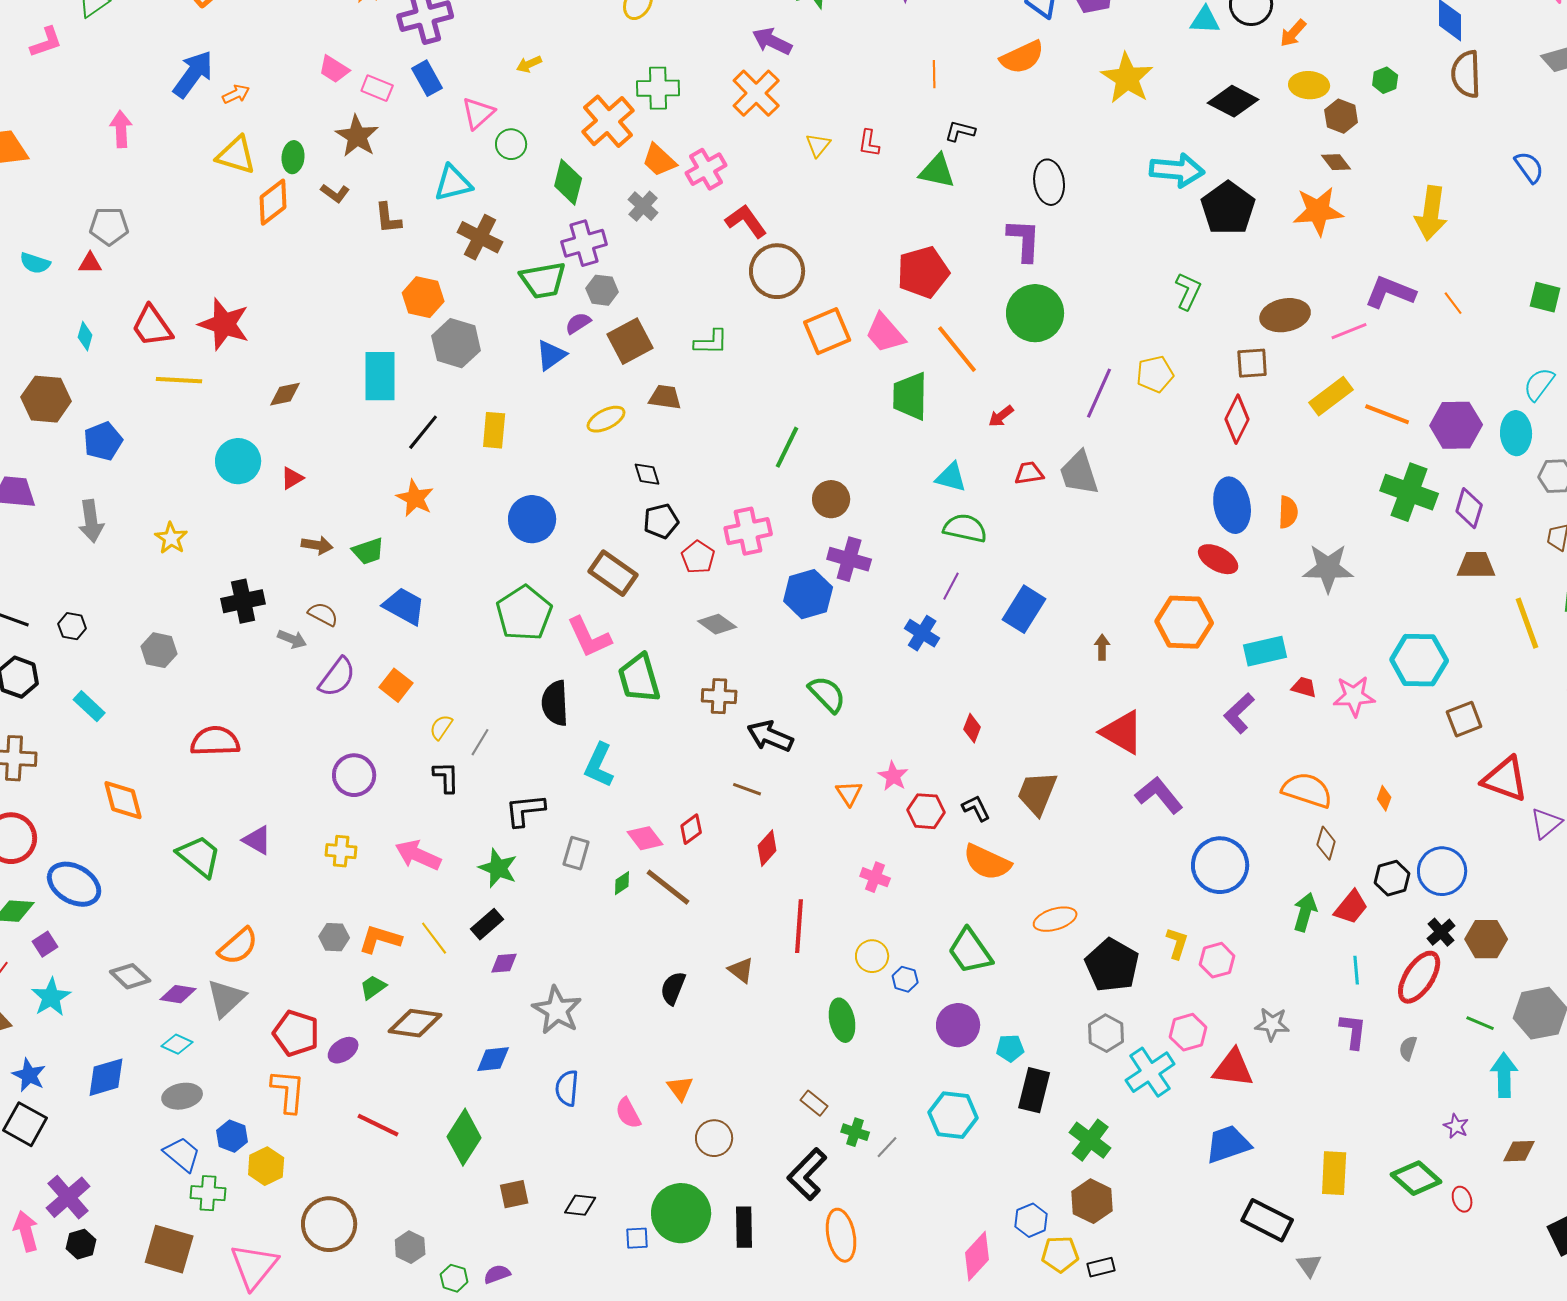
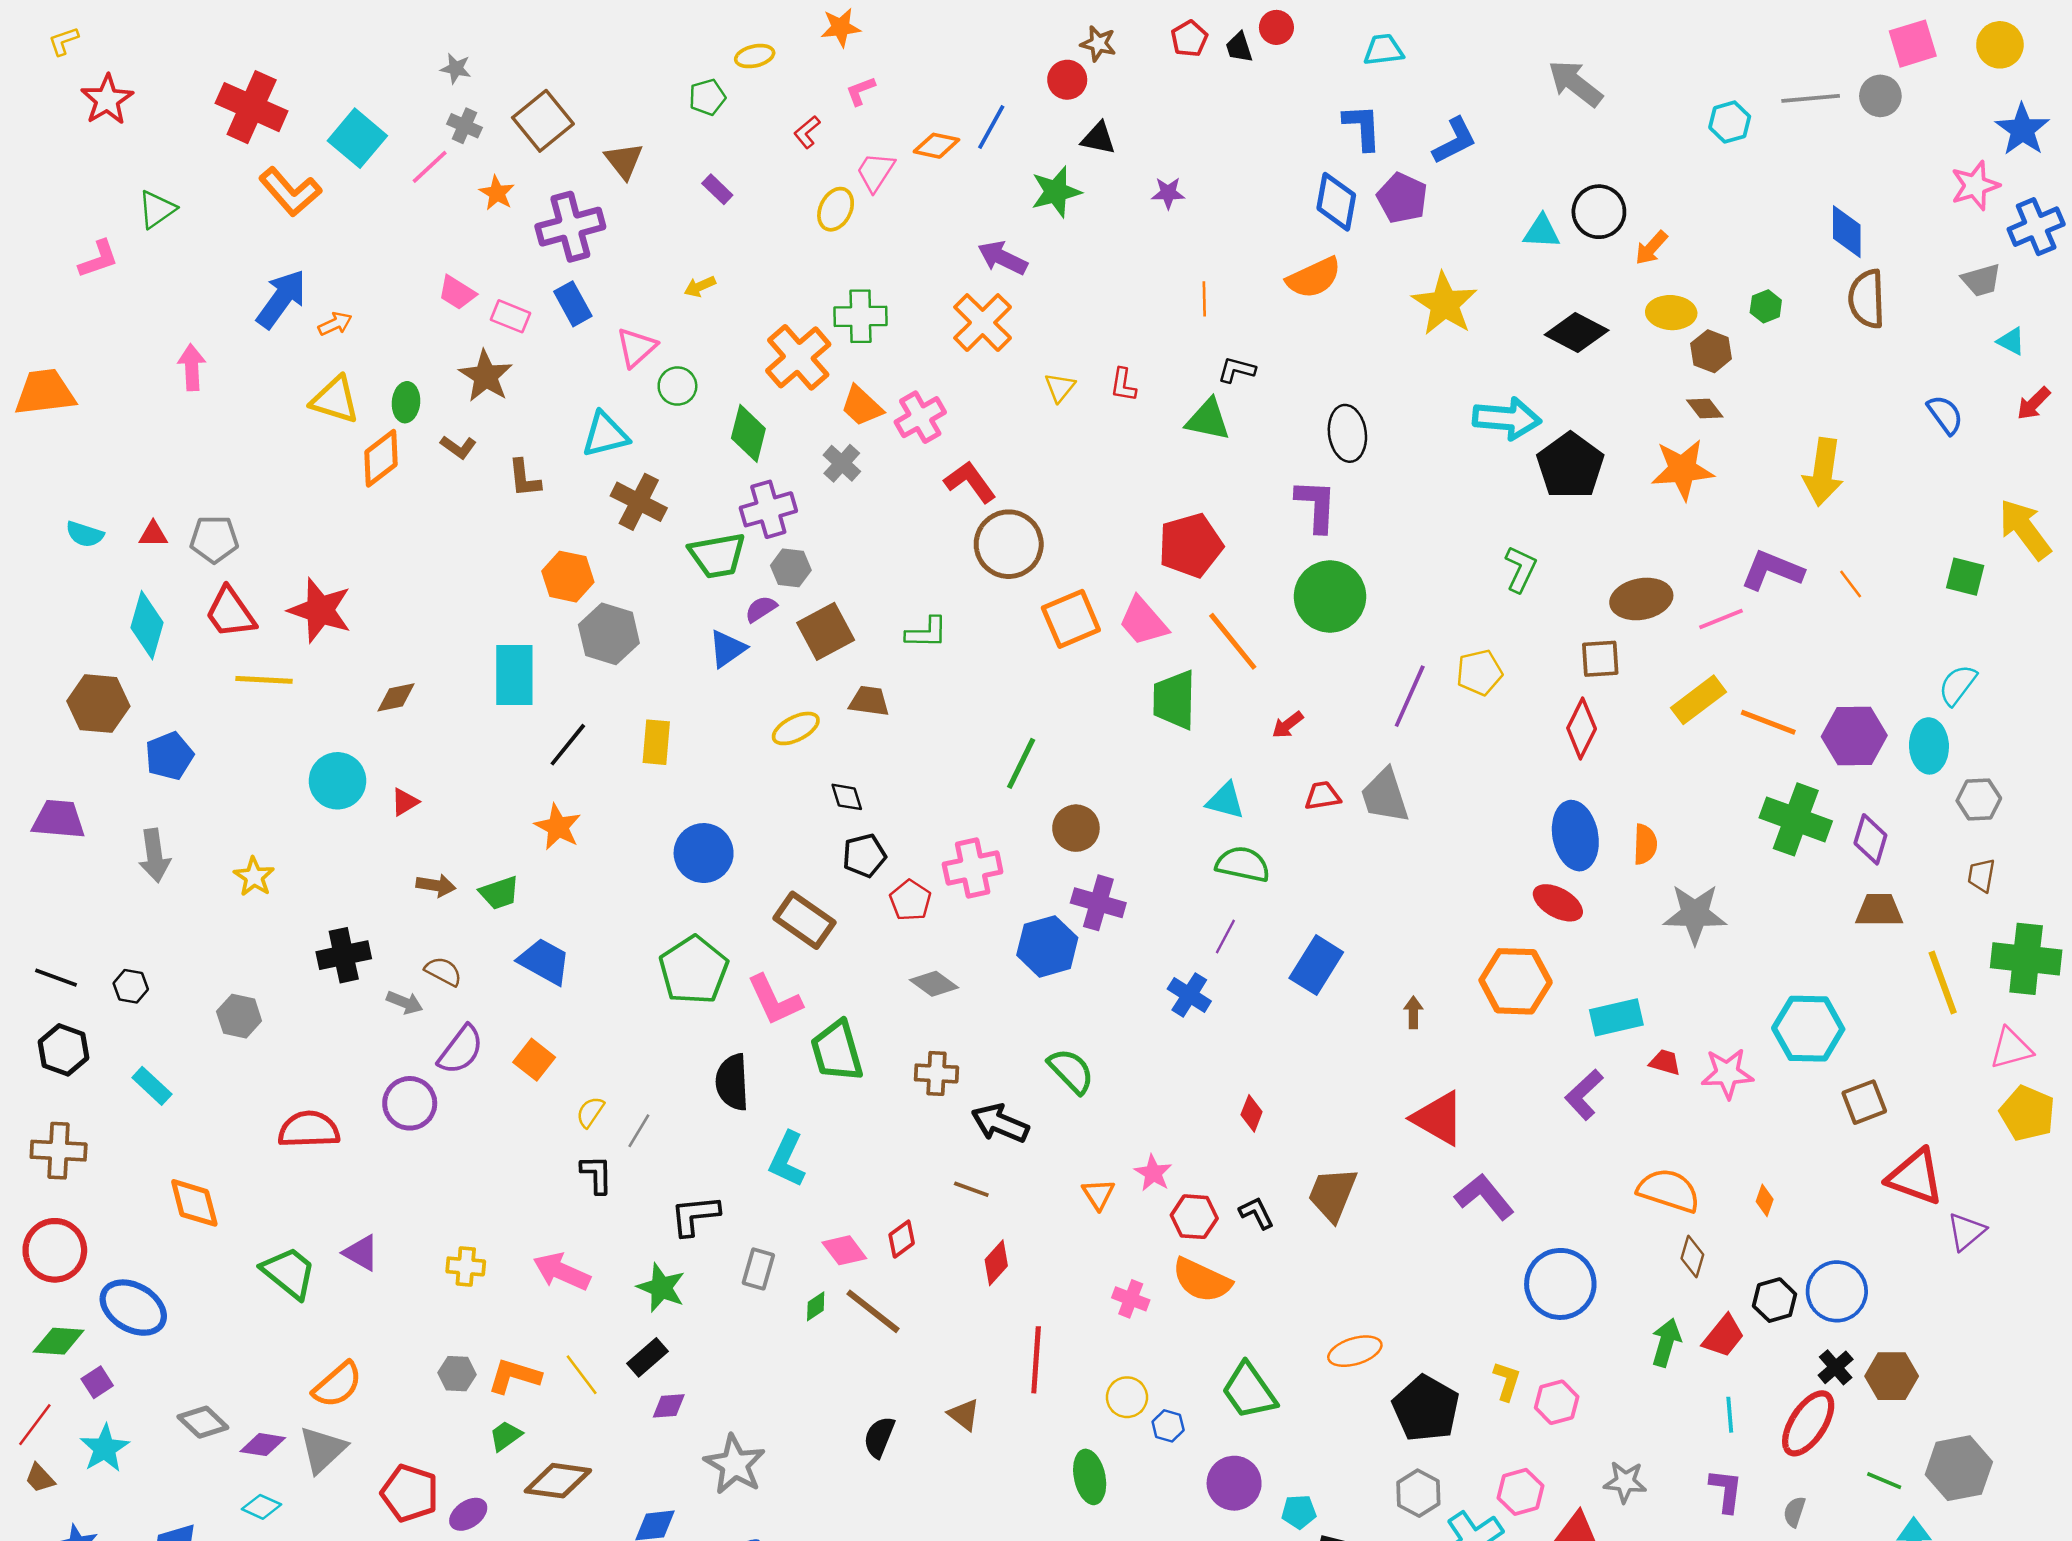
gray pentagon: (109, 226) -> (214, 539), moved
cyan diamond: (85, 336) -> (147, 625), size x1.8
purple circle: (354, 775) -> (410, 1103), moved
orange semicircle: (987, 862) -> (1202, 1280), moved

